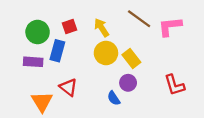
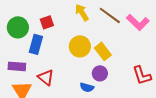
pink L-shape: (170, 26) -> (138, 22), turned -130
yellow arrow: (102, 28) -> (82, 12), moved
purple rectangle: (33, 62) -> (17, 66), moved
blue semicircle: (114, 98) -> (87, 87), turned -40

